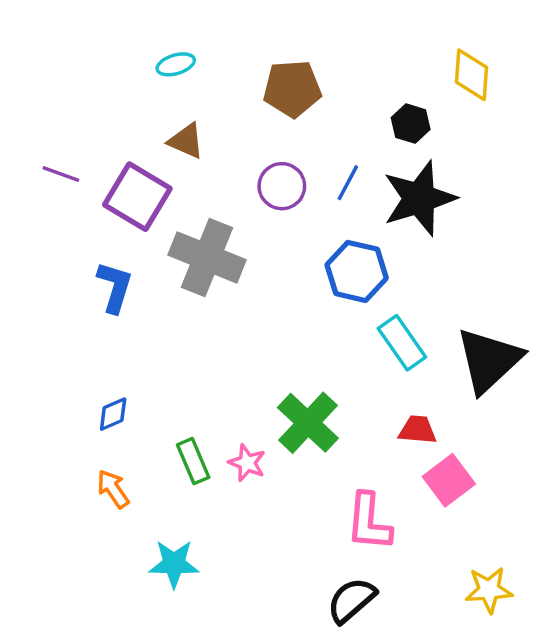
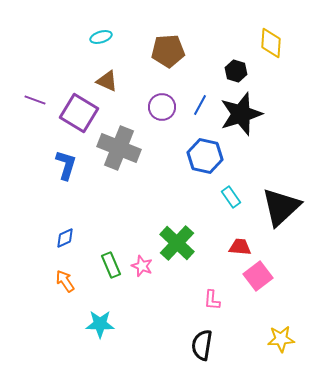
cyan rectangle: (402, 343) -> (231, 197), size x0.7
pink L-shape: (369, 522) -> (212, 300), size x0.6
black semicircle: (351, 600) -> (202, 345), turned -40

